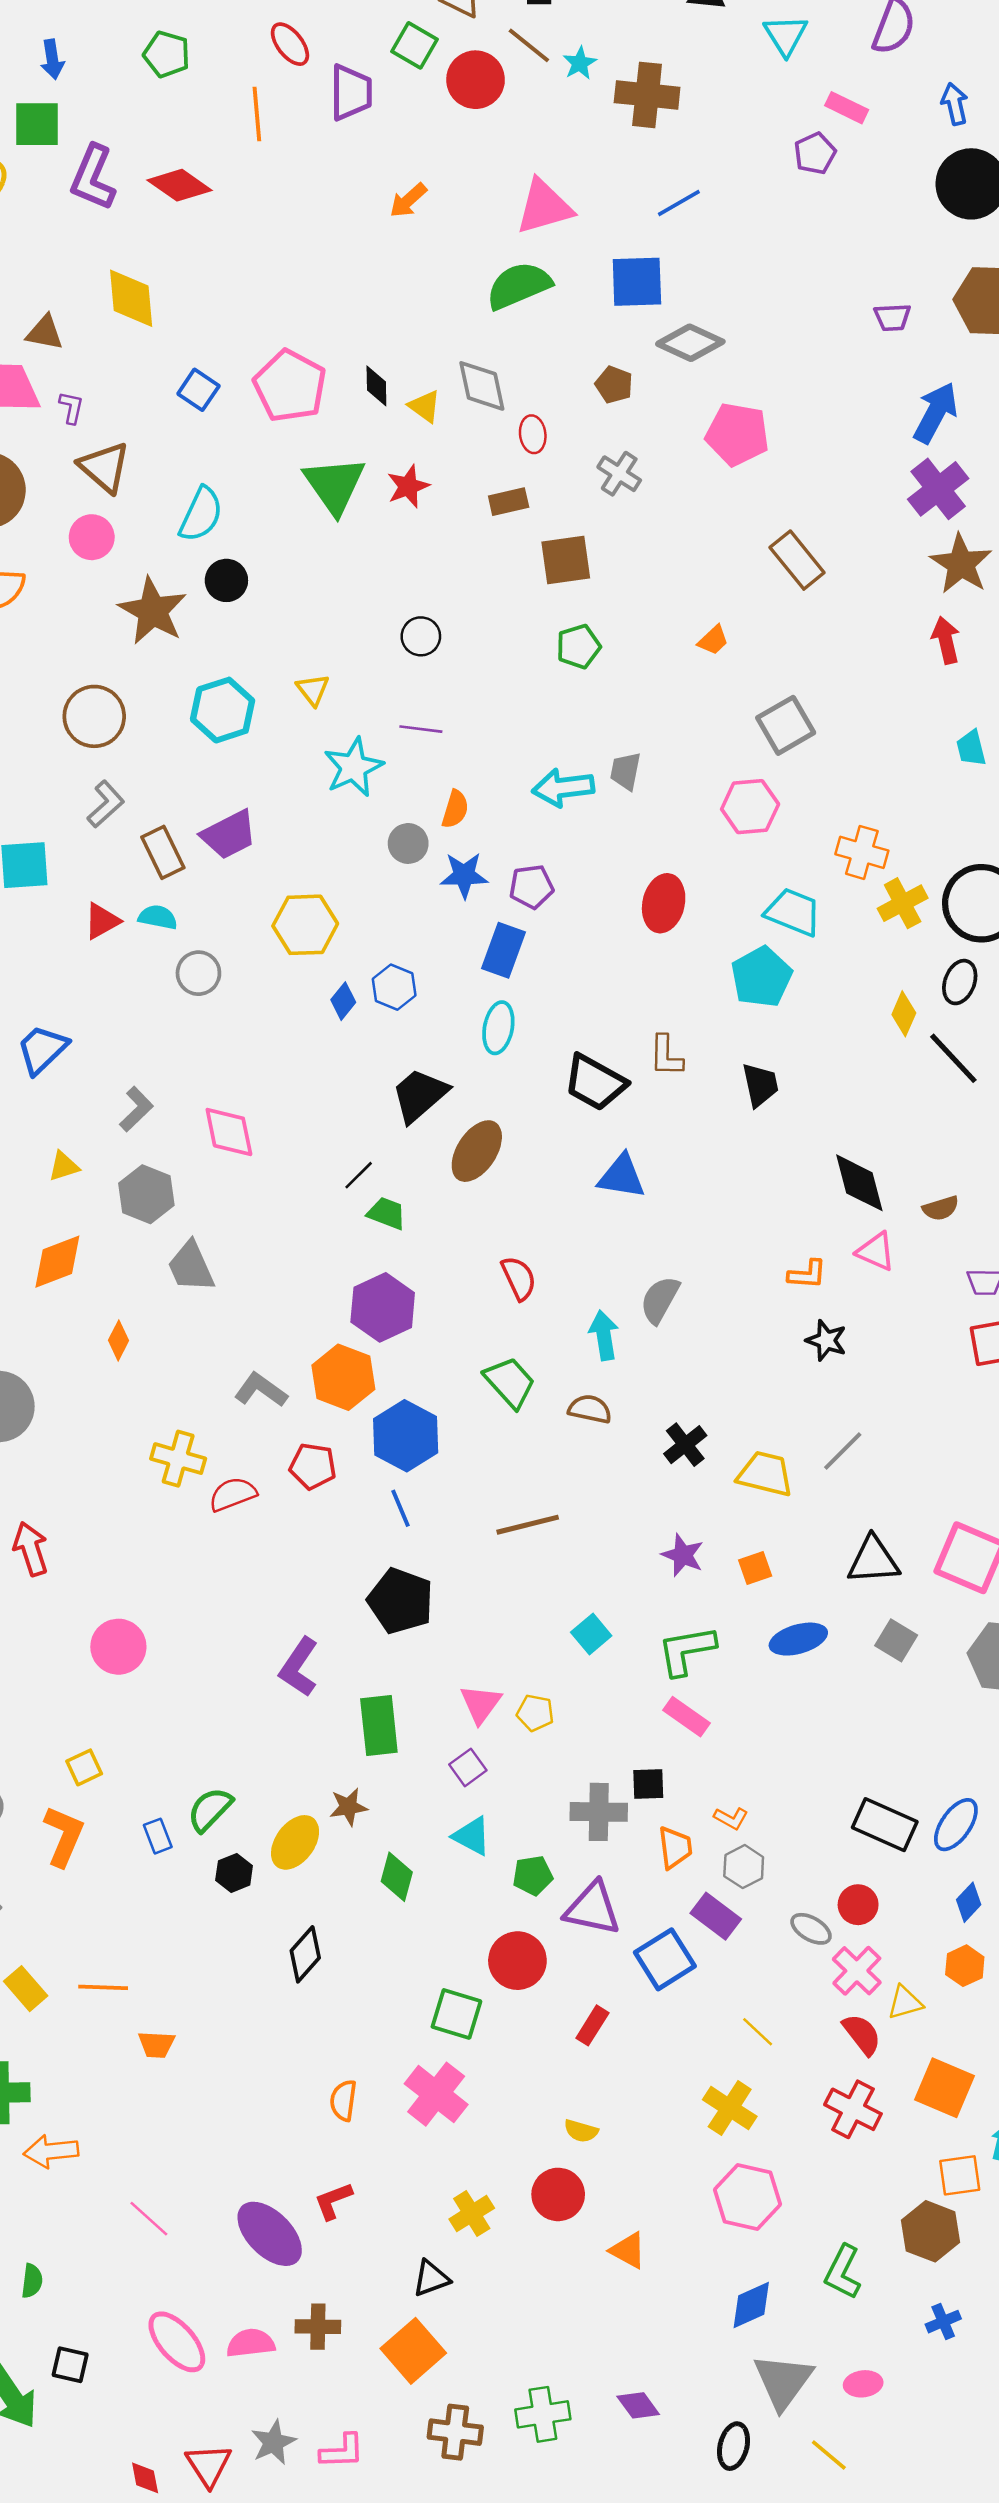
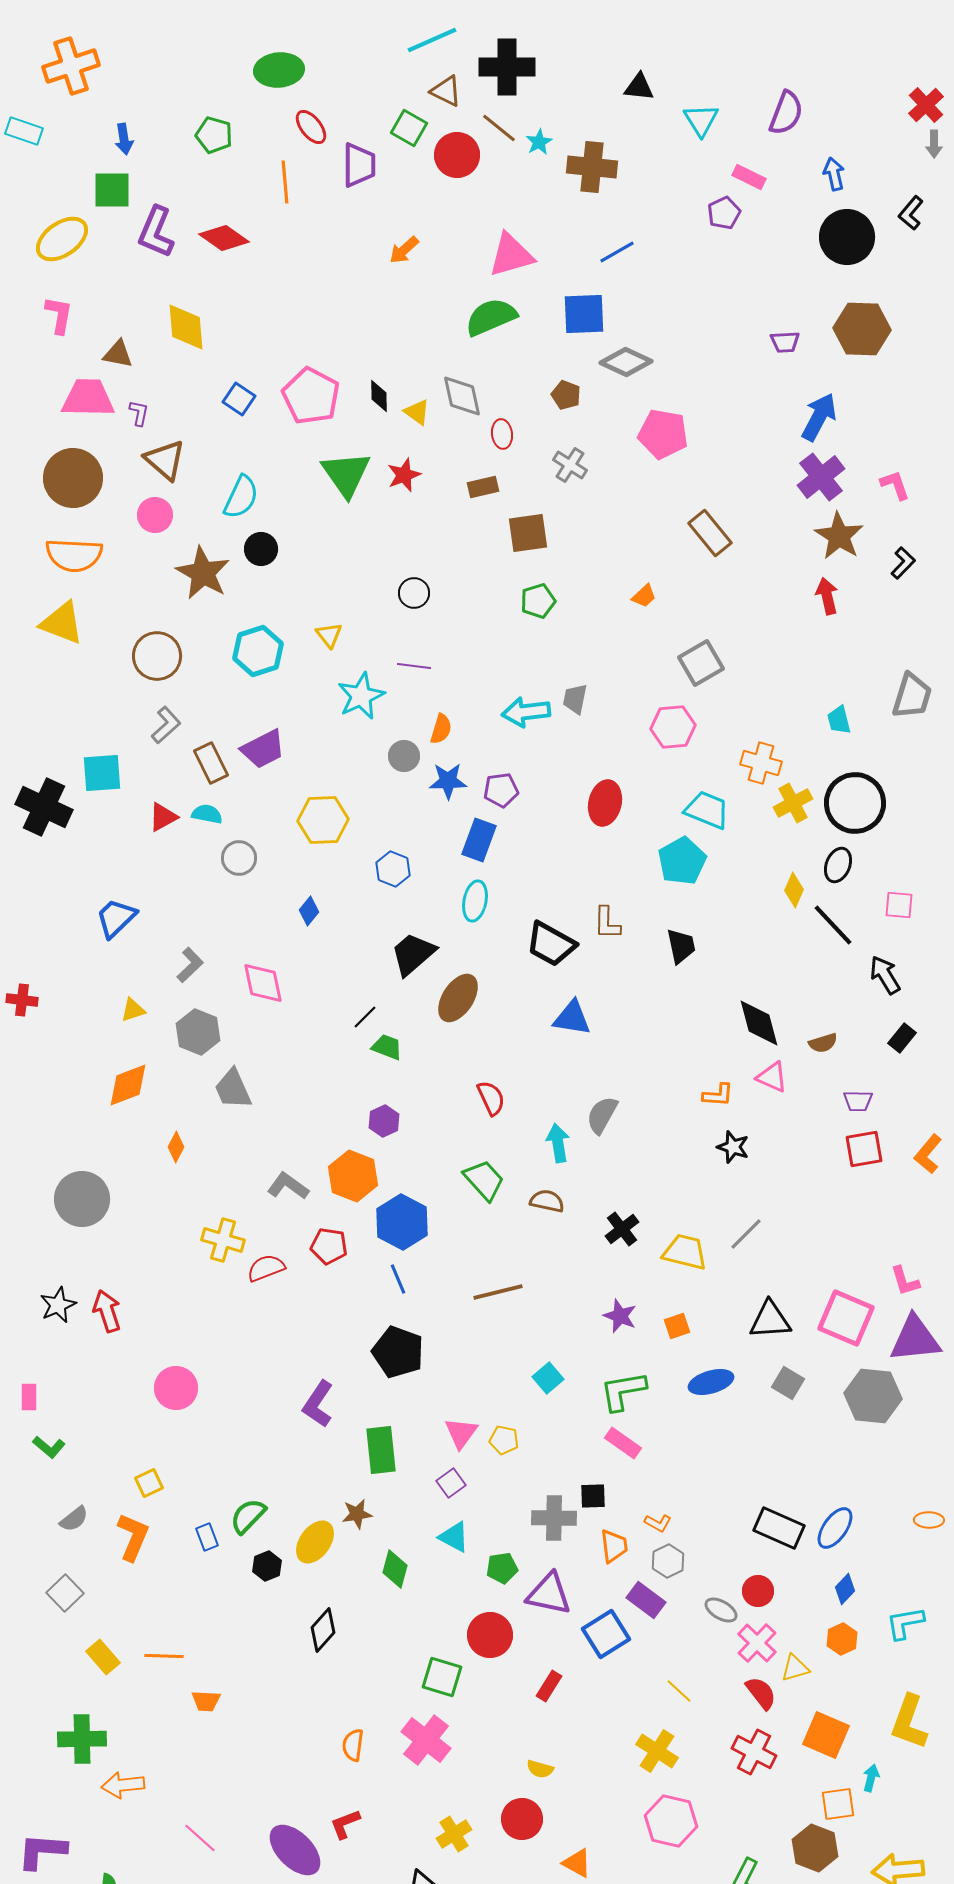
cyan trapezoid: (971, 748) -> (839, 720), moved
blue diamond: (343, 1001) -> (309, 911), moved
purple hexagon: (383, 1307) -> (384, 1121), size x0.6

